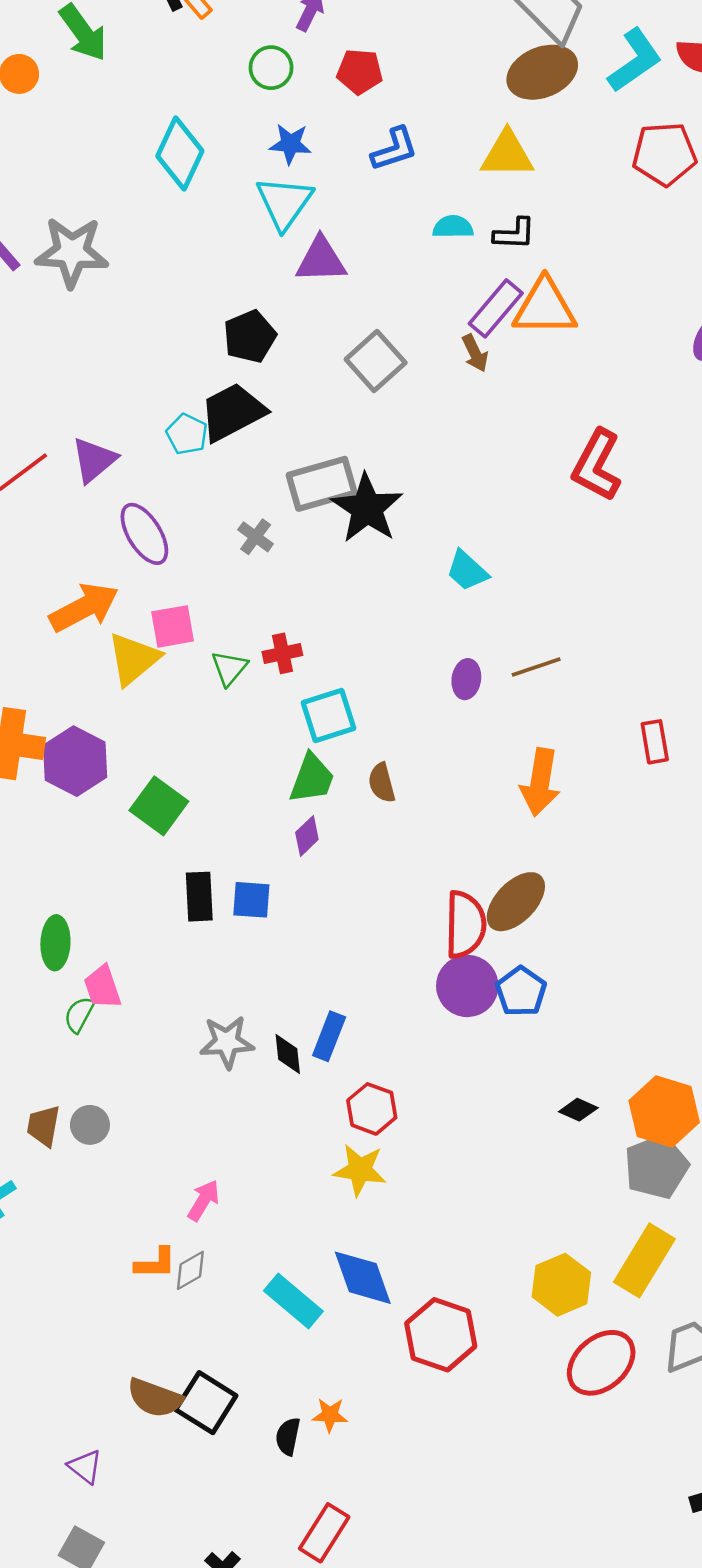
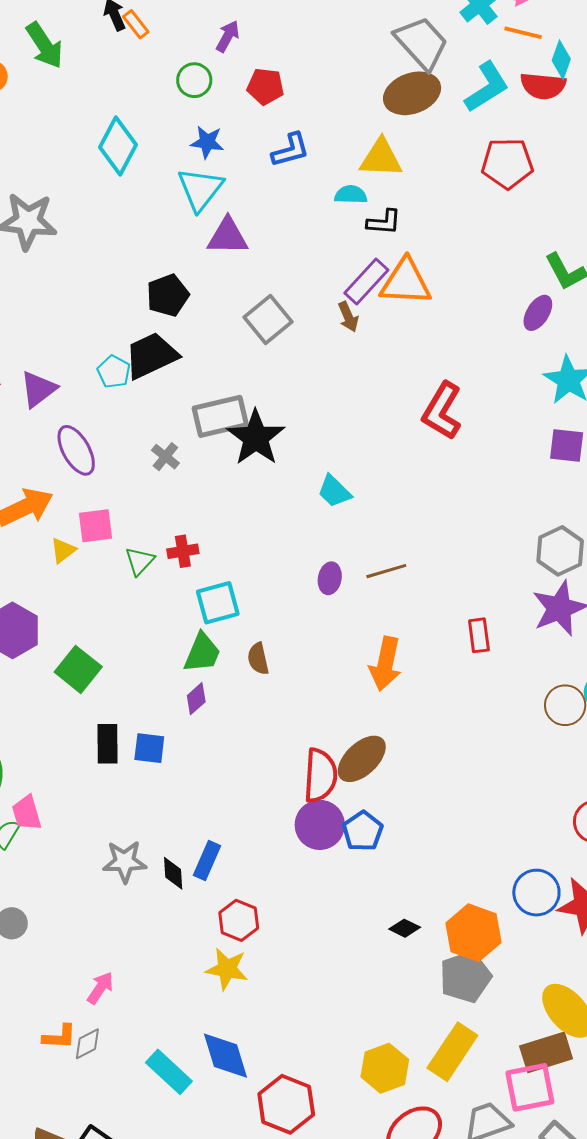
cyan semicircle: (453, 227) -> (351, 195), moved
yellow triangle: (134, 659) -> (63, 550), size x0.6

